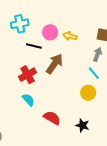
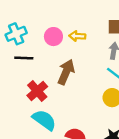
black line: (34, 46) -> (24, 58), moved
cyan semicircle: (28, 100) -> (44, 120), size x1.5

